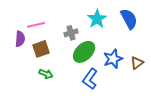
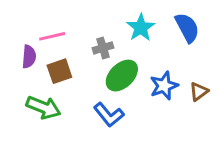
green arrow: (46, 74) -> (43, 107), moved, size x1.6
blue L-shape: (90, 79) -> (109, 115), moved, turned -75

